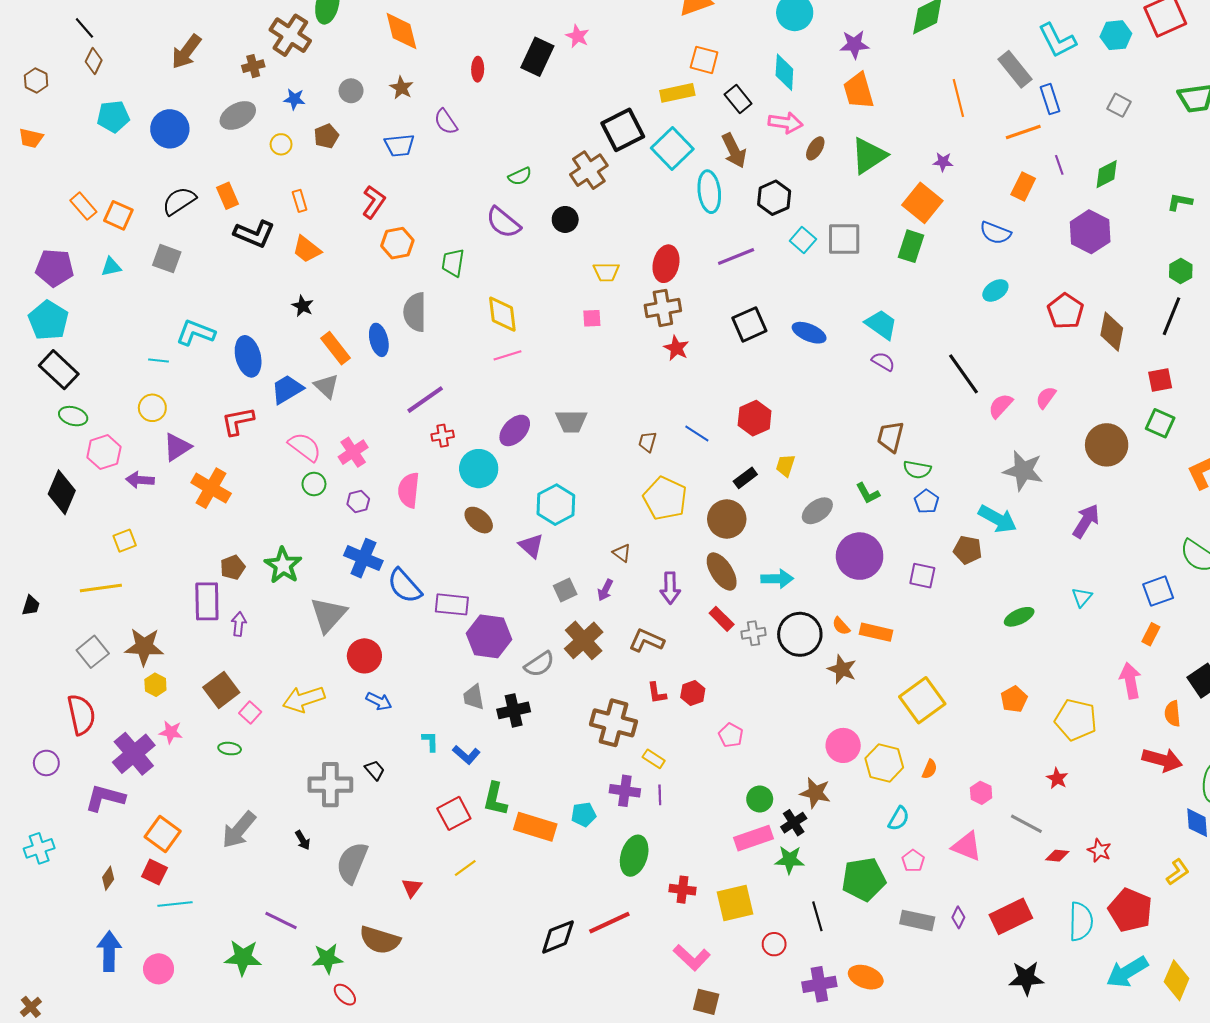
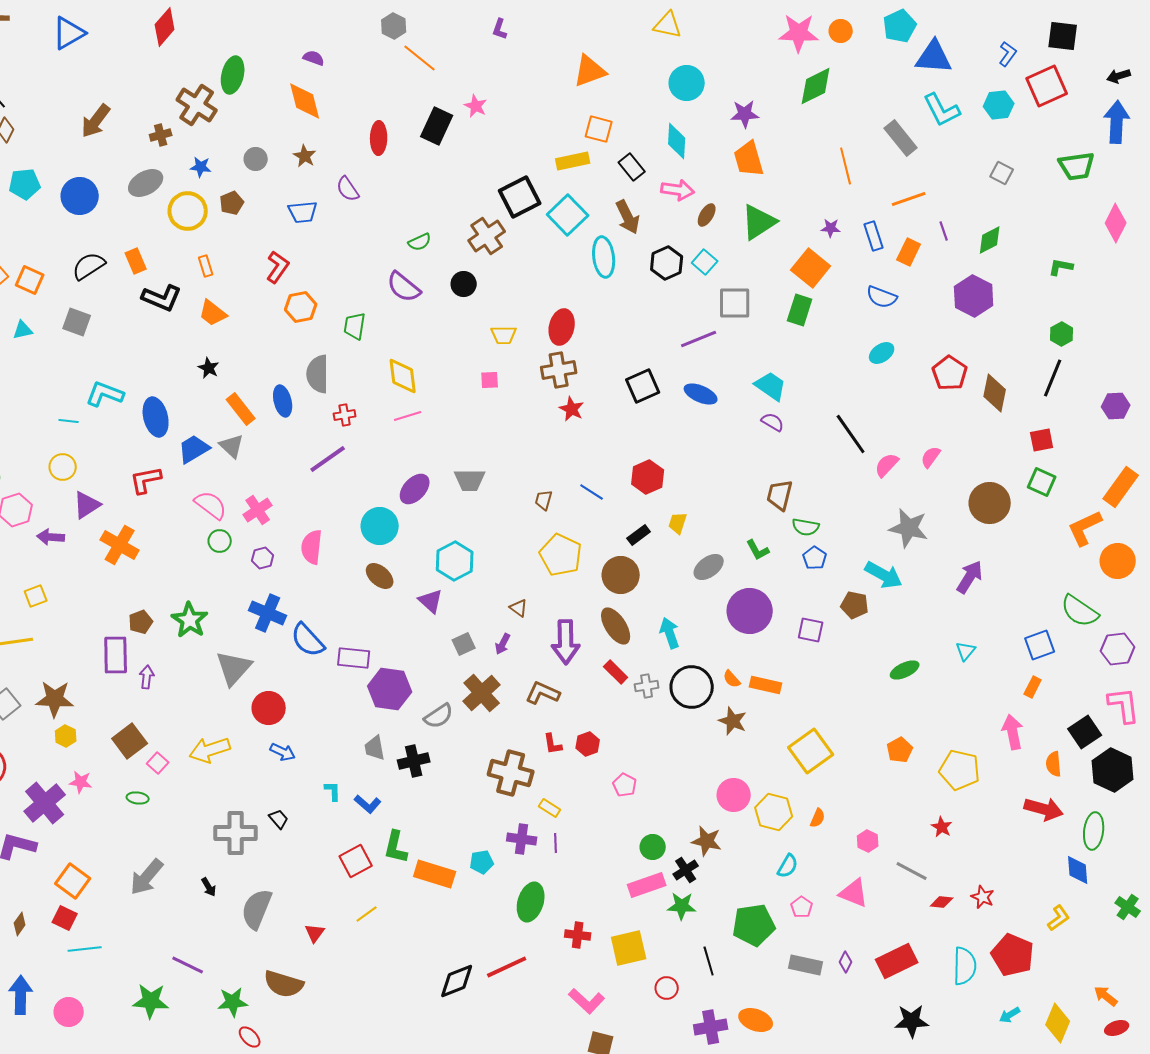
red ellipse: (478, 69) -> (379, 138), size x1.4
blue rectangle: (1050, 99) -> (874, 236), moved
yellow circle: (281, 144) -> (188, 211), size x1.8
cyan square: (803, 240) -> (705, 262), moved
purple line: (736, 257) -> (699, 339), moved
red cross: (443, 436) -> (345, 415), moved
cyan arrow: (777, 579) -> (670, 633), turned -108
purple arrow: (670, 588) -> (566, 642), size x1.4
cyan arrow: (1127, 972) -> (1010, 1015), size x0.5

